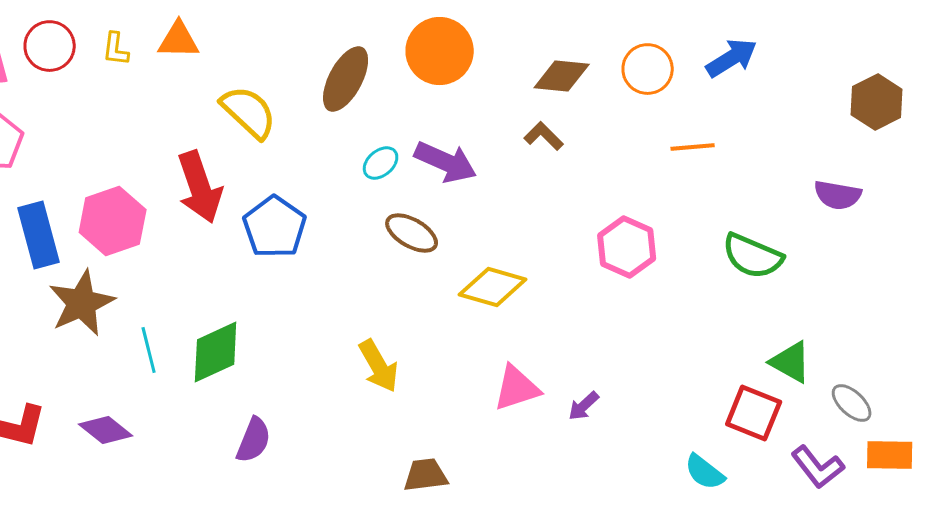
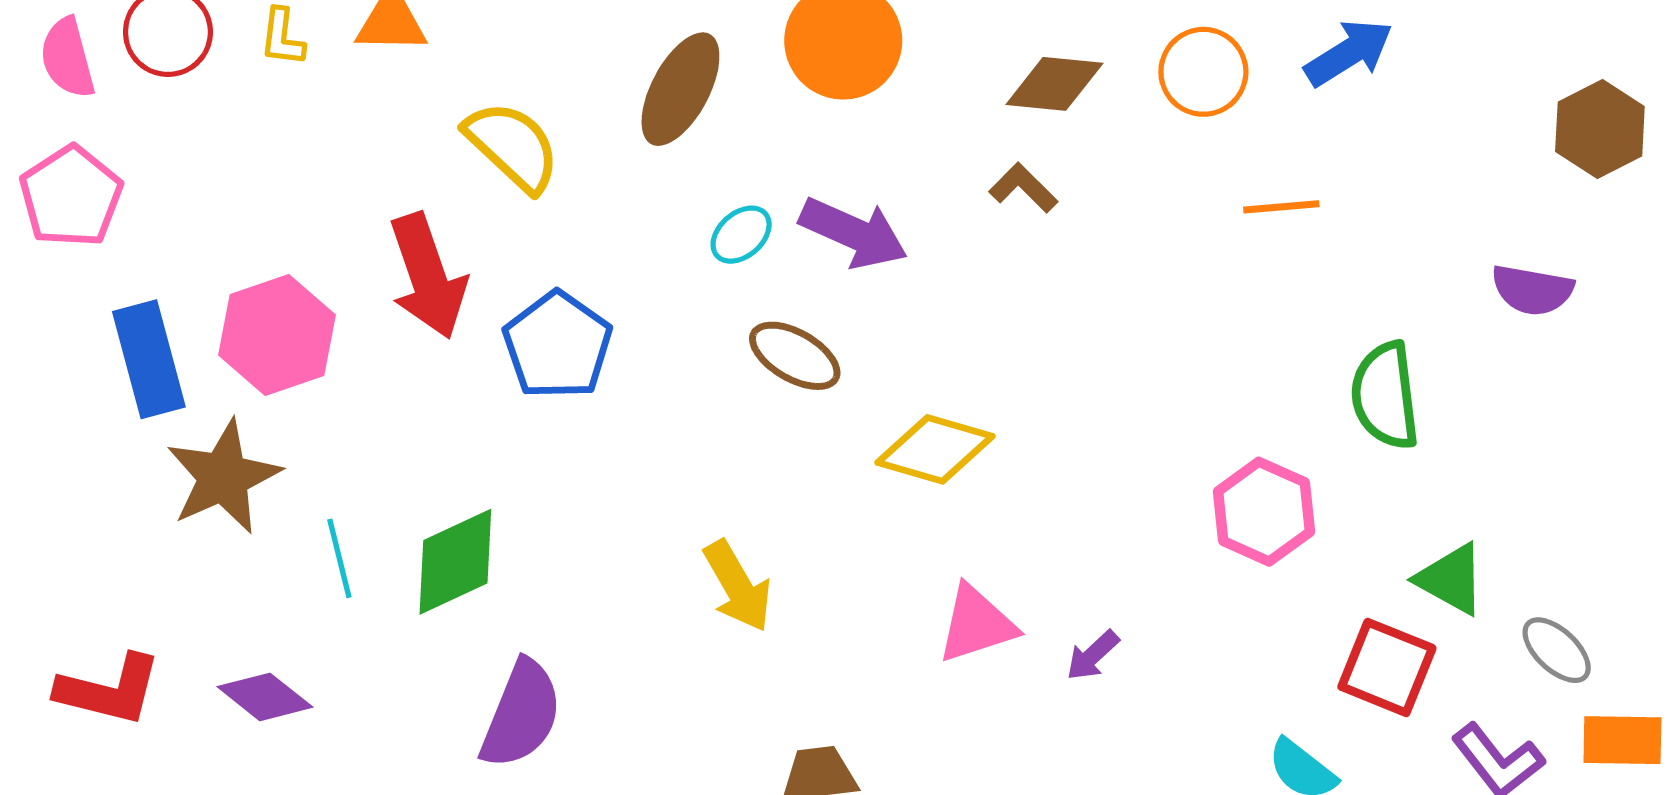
pink hexagon: (627, 247) -> (1264, 512), moved
green semicircle: (753, 256) -> (1385, 396), turned 60
purple semicircle: (254, 440) -> (521, 714), size x1.4

